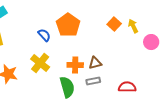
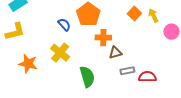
orange cross: (75, 65) -> (103, 38), moved
gray rectangle: (93, 81) -> (127, 71), moved

